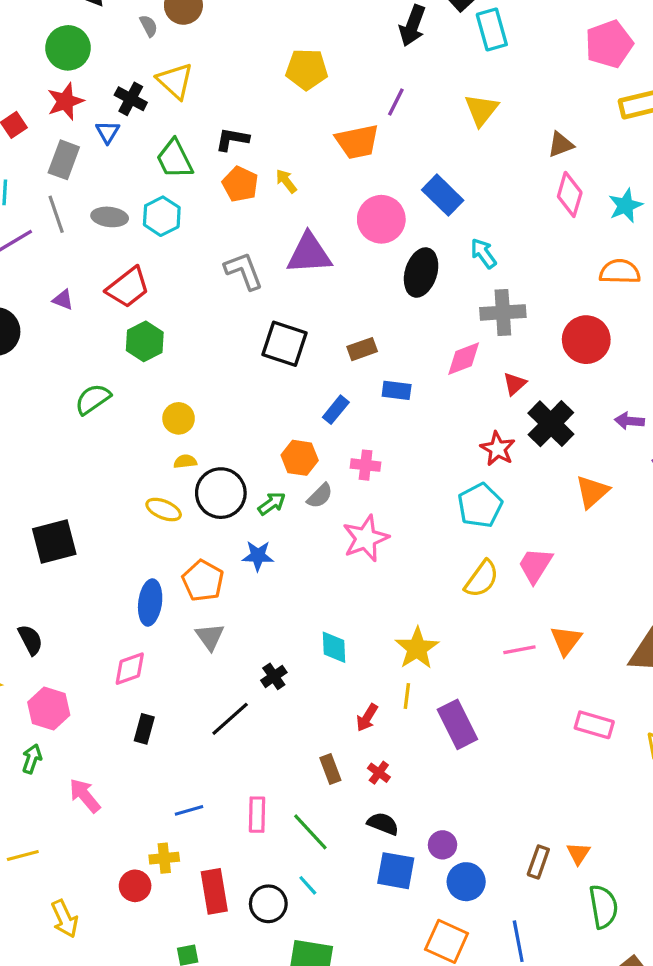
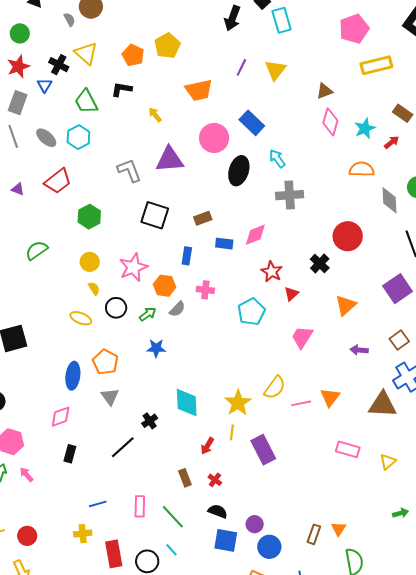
green circle: (68, 48) -> (20, 33), size x0.7
yellow pentagon: (307, 69) -> (167, 46), turned -30
purple line: (396, 102) -> (241, 67), moved
orange pentagon: (240, 184) -> (133, 55), moved
gray ellipse: (110, 217) -> (46, 138), turned 35
red circle: (586, 340) -> (348, 236), moved
green hexagon: (145, 341) -> (89, 217), moved
pink diamond: (464, 359) -> (255, 235), moved
red triangle: (515, 384) -> (291, 294), moved
blue rectangle: (336, 410) -> (187, 256), turned -30
purple arrow: (629, 421) -> (359, 350), moved
black cross: (551, 424) -> (320, 263), size x0.7
red star: (498, 449) -> (272, 272), moved
yellow semicircle: (185, 461) -> (94, 288), turned 64
black circle: (221, 493) -> (116, 308), size x0.7
cyan pentagon: (480, 505) -> (251, 312), moved
pink star: (366, 538) -> (133, 267), moved
blue star: (258, 556) -> (156, 348), moved
pink trapezoid: (535, 565) -> (302, 337), moved
yellow semicircle: (482, 579) -> (275, 388), moved
cyan diamond: (334, 647) -> (187, 403), size x1.4
pink arrow: (85, 796) -> (26, 474), moved, size x0.7
red circle: (135, 886) -> (27, 536), moved

